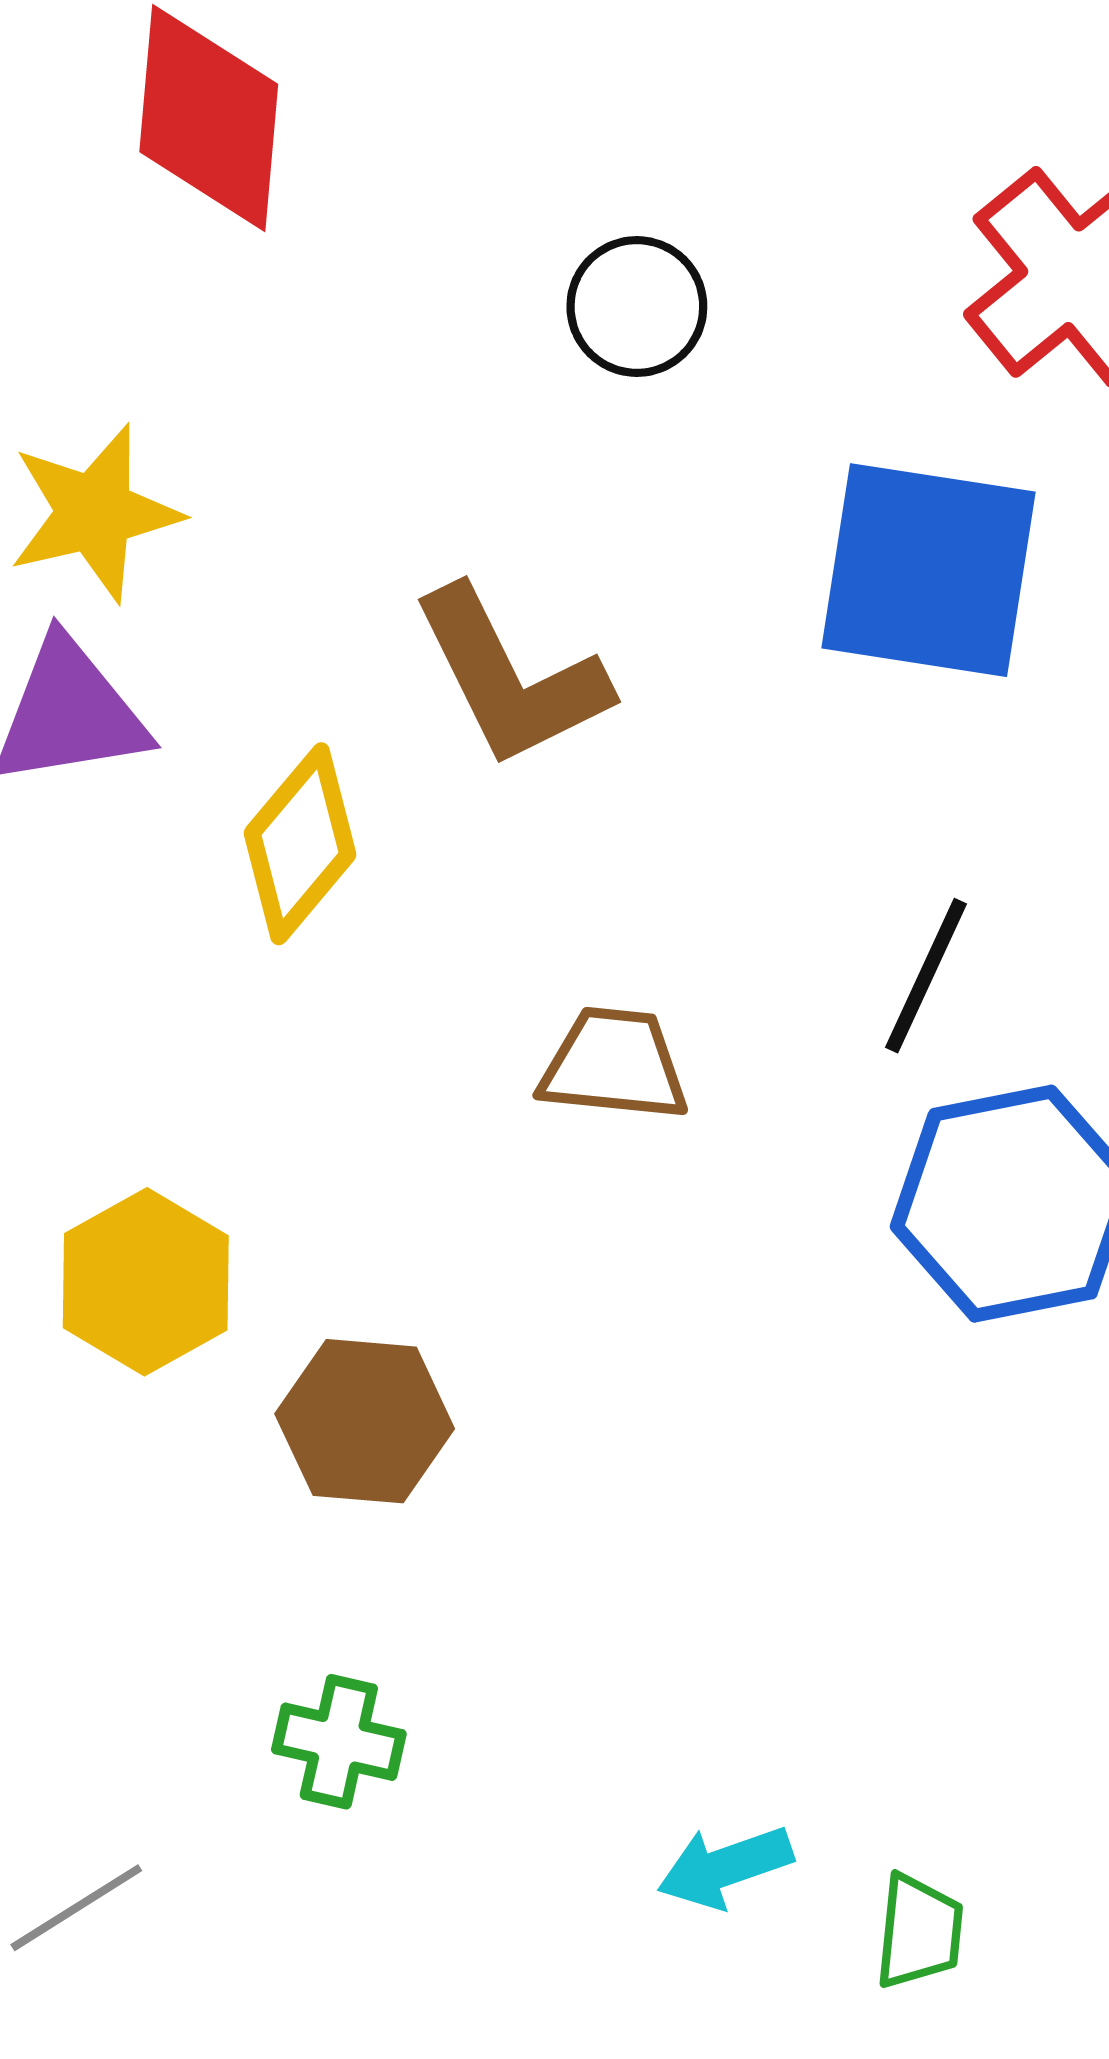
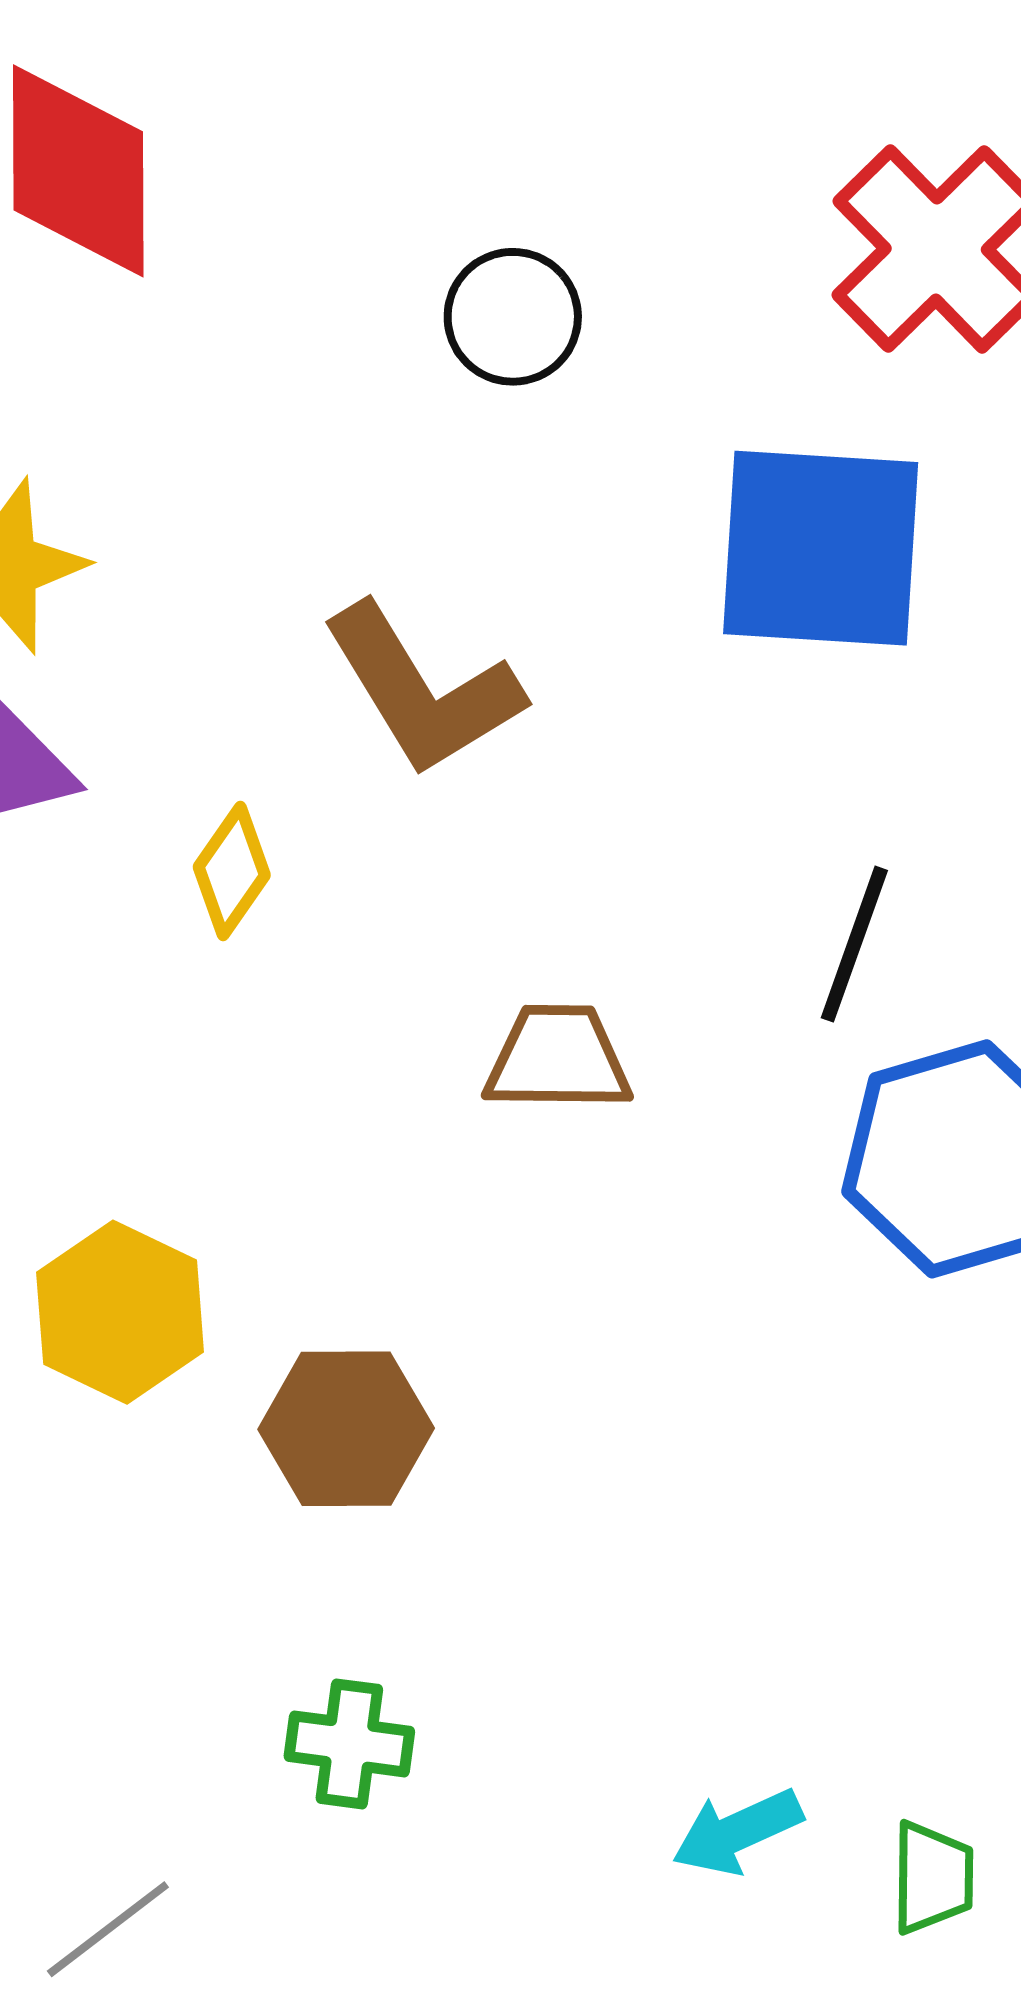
yellow diamond: (300, 844) -> (232, 871), size x0.7

